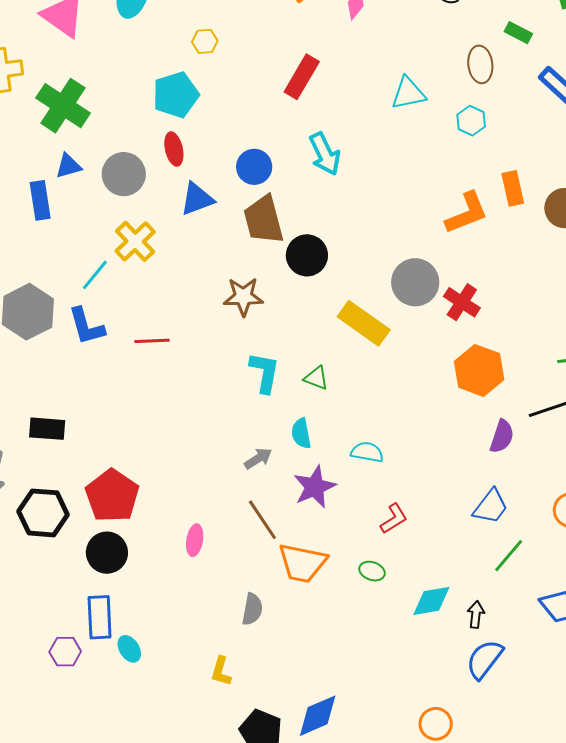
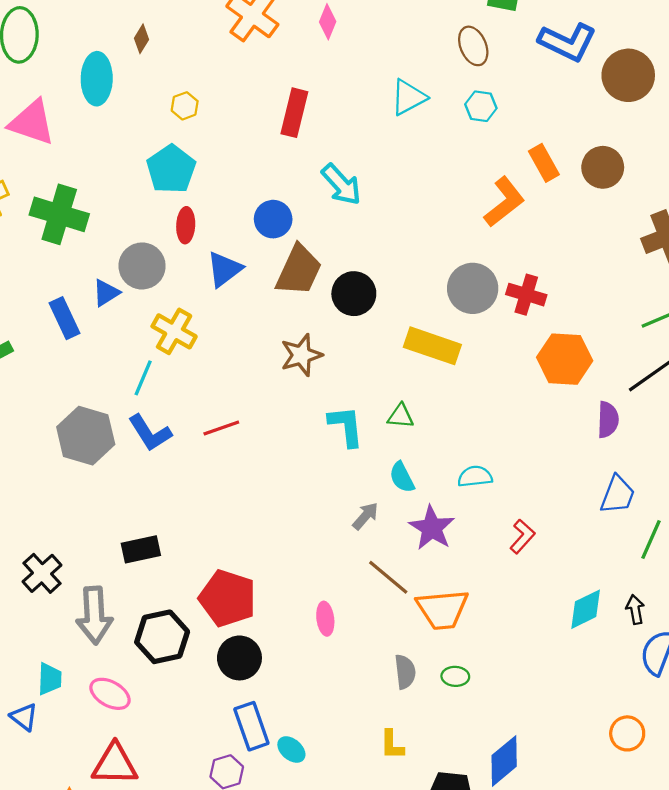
red ellipse: (174, 149) -> (186, 225), turned 32
blue triangle: (68, 166) -> (106, 293), moved
brown trapezoid: (264, 220) -> (299, 270), turned -124
green ellipse: (372, 571) -> (455, 676), moved

